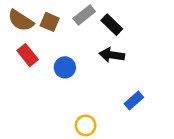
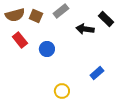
brown semicircle: (21, 21) -> (15, 15), turned -48
black rectangle: (112, 25) -> (106, 19), moved
black arrow: (112, 55) -> (85, 29), moved

